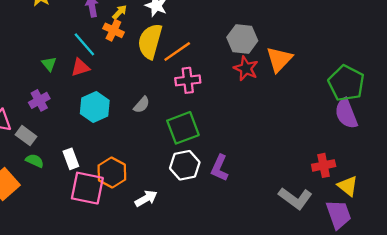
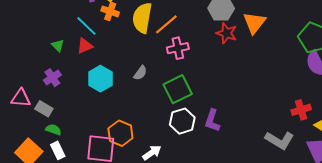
white rectangle: (71, 159) -> (58, 150), moved

